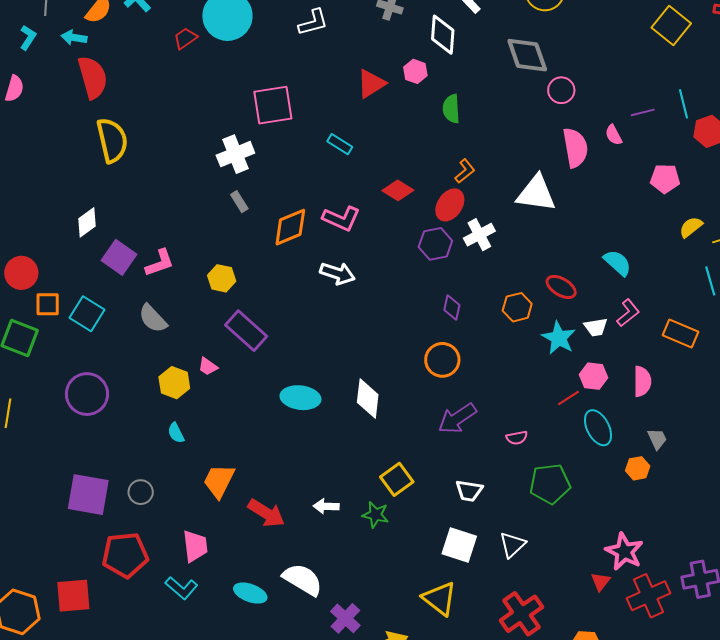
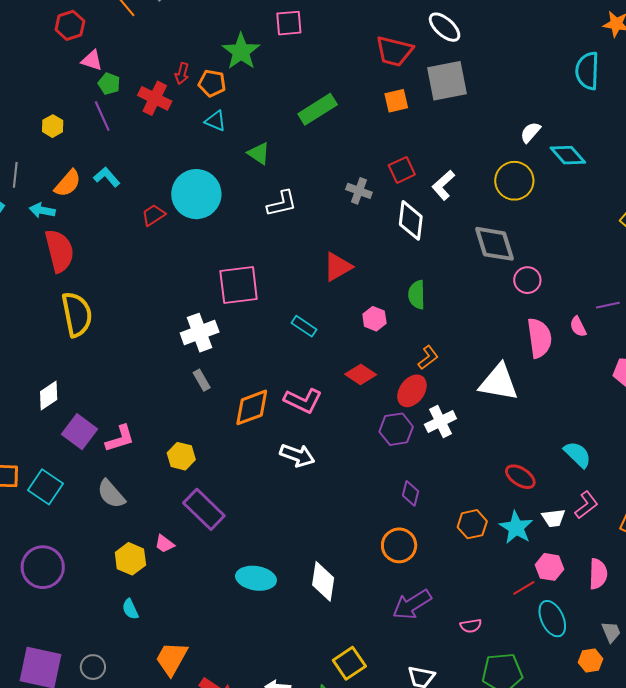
pink hexagon: (415, 71) -> (374, 319), moved
orange hexagon: (517, 307) -> (472, 524), moved

